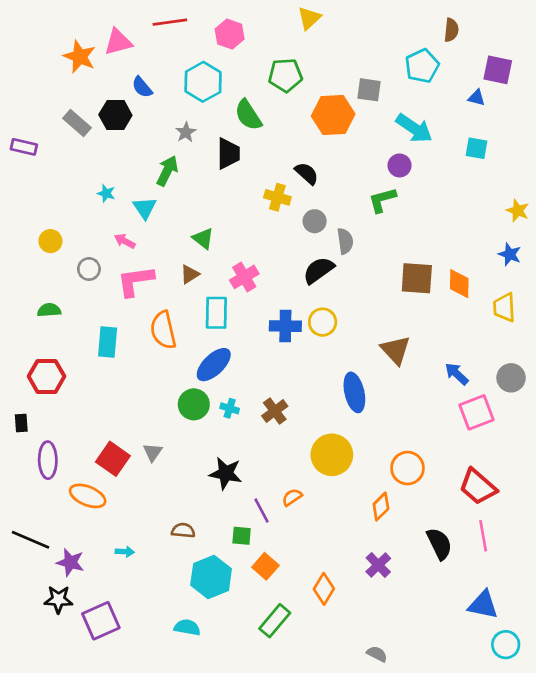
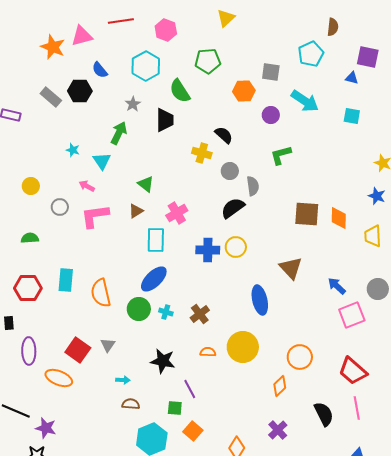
orange hexagon: (333, 115) -> (244, 91), size x0.7
purple circle: (400, 165) -> (271, 115), moved
orange semicircle: (163, 330) -> (101, 293), moved
cyan rectangle: (108, 342) -> (66, 280), moved
orange semicircle: (292, 497) -> (208, 352), moved, turned 35
cyan arrow: (125, 552) -> (123, 380), moved

